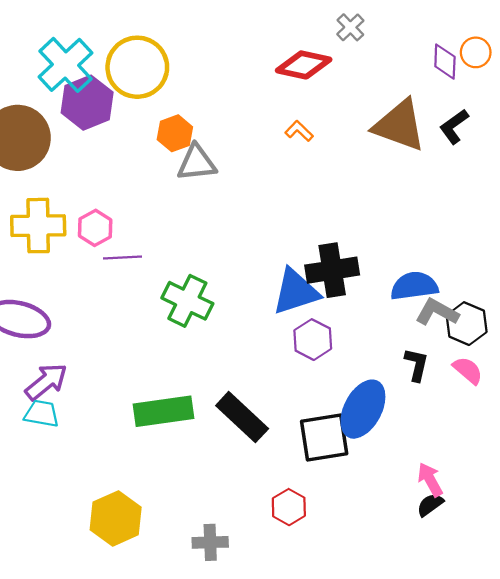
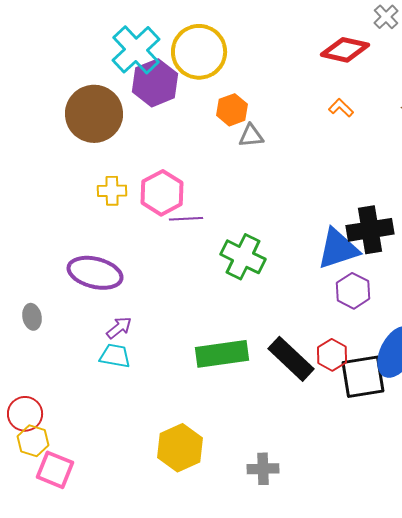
gray triangle: (197, 163) -> (251, 136), size x0.7
yellow cross: (38, 226) -> (112, 191), size x0.6
pink hexagon: (95, 228) -> (162, 193), size x1.4
purple arrow: (46, 382) -> (119, 328), size x0.7
red hexagon: (289, 507) -> (332, 355), moved

